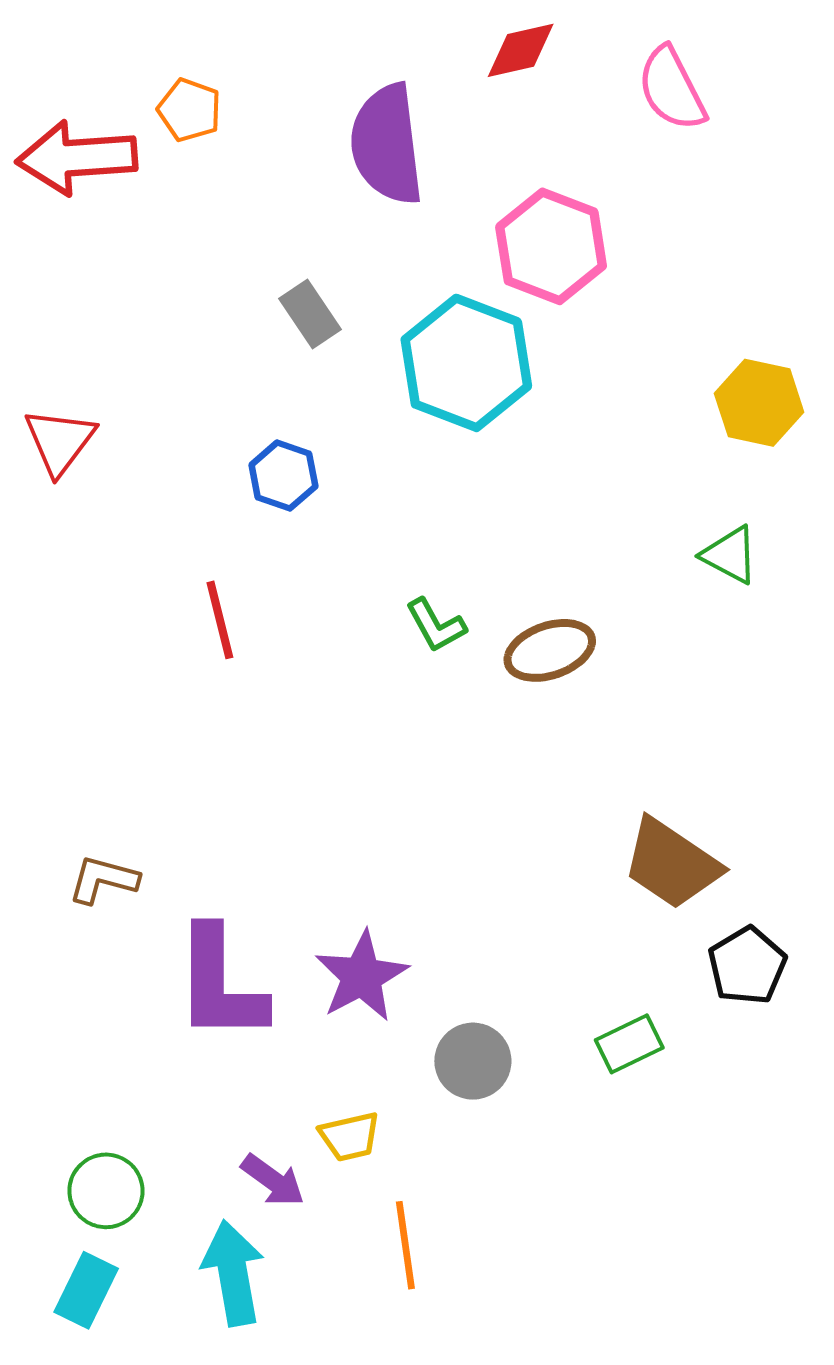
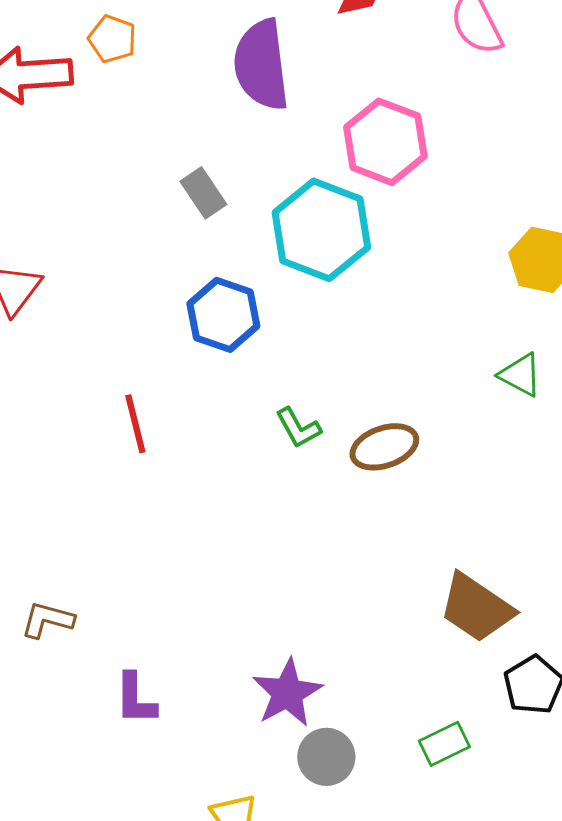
blue hexagon: (283, 476) -> (223, 315), moved, size x1.4
purple star: (362, 976) -> (287, 693), moved
purple L-shape: (220, 984) -> (135, 699), size x0.6

